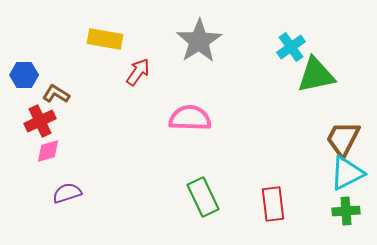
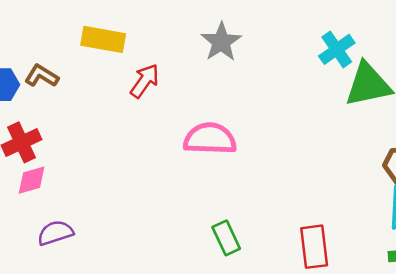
gray star: (199, 41) -> (221, 42), size x0.7
brown L-shape: (56, 94) -> (42, 76), moved
green rectangle: (203, 197) -> (226, 238), size x0.7

